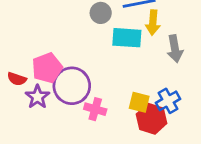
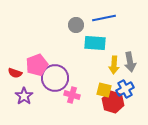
yellow arrow: (153, 23) -> (114, 65), moved
gray arrow: (175, 49) -> (130, 62), moved
purple star: (37, 97) -> (24, 96), moved

